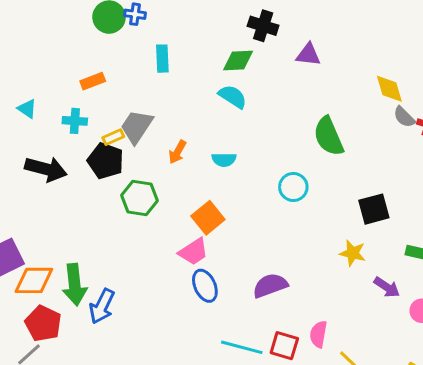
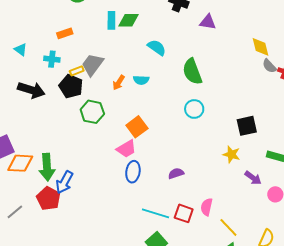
green diamond: (238, 61) -> (129, 20), moved
green semicircle: (329, 136) -> (192, 72), moved
cyan semicircle: (224, 160) -> (141, 80), moved
blue ellipse: (205, 286) -> (133, 172), turned 30
purple semicircle: (270, 286) -> (176, 173), size x0.7
red pentagon: (43, 324) -> (49, 199), moved

